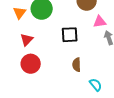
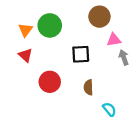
red triangle: (27, 40) -> (25, 55), moved, turned -32
red circle: (31, 64) -> (50, 82), moved

